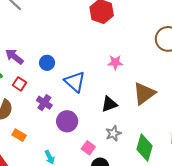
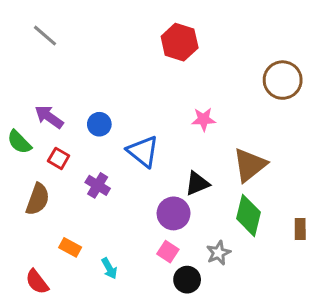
purple circle: (67, 121) -> (174, 213), moved
gray star: (113, 133) -> (218, 253), moved
orange rectangle: (19, 135) -> (70, 247), moved
green diamond: (144, 148) -> (248, 215), moved

